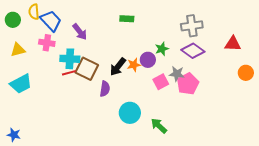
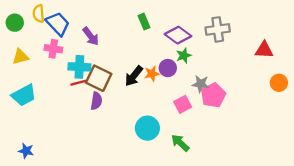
green rectangle: (127, 19) -> (144, 22), turned 64
purple diamond: (193, 51) -> (178, 35), moved
pink square: (161, 82) -> (183, 104), moved
purple semicircle: (105, 89) -> (96, 101), moved
blue star: (14, 135) -> (26, 151), moved

